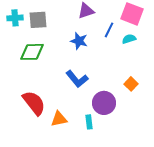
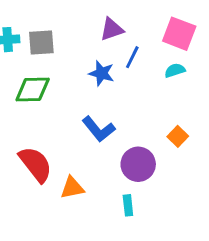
blue line: (109, 30) -> (132, 57), moved
cyan rectangle: (89, 122) -> (128, 205), moved

